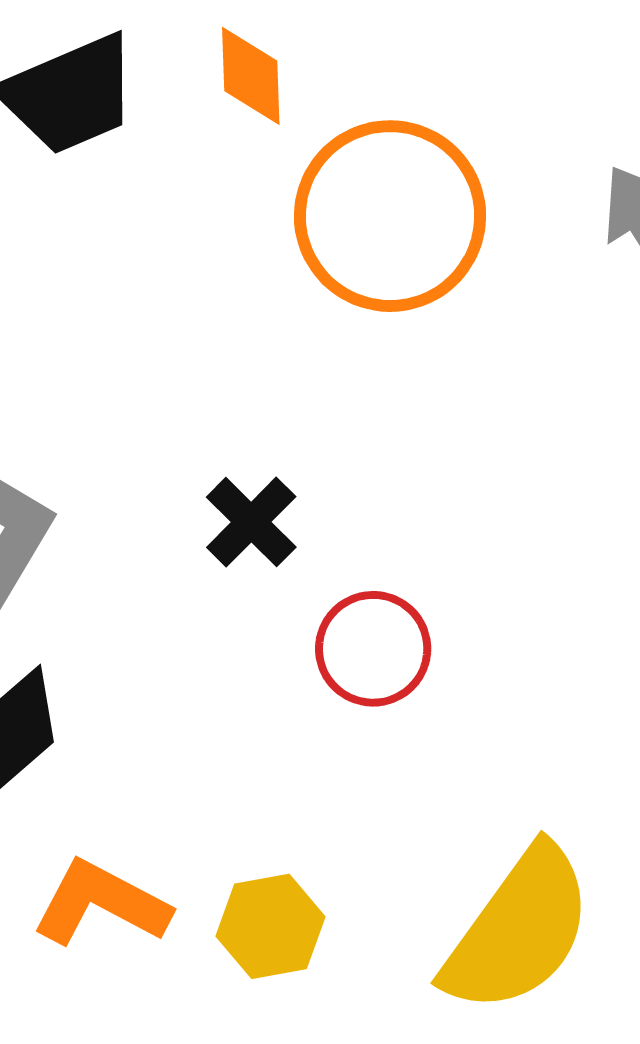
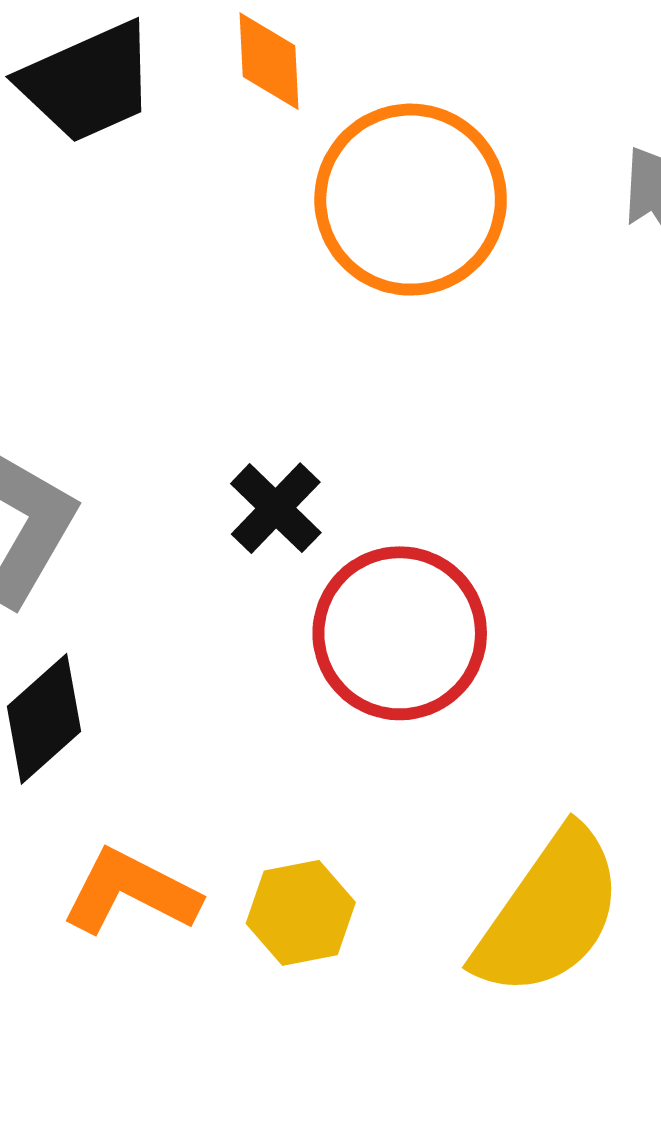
red circle: (373, 649) -> (400, 633), size x1.5

